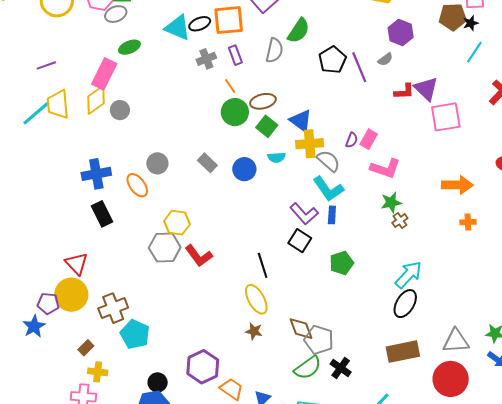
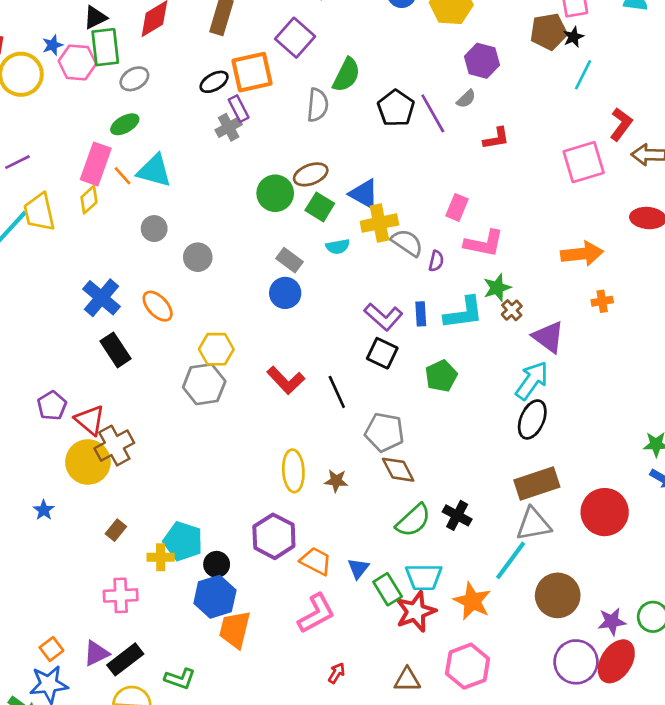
gray ellipse: (116, 14) -> (134, 79), moved
cyan triangle: (178, 28) -> (154, 171), moved
purple rectangle: (235, 55) -> (239, 109), moved
orange line: (230, 86) -> (123, 176), moved
purple triangle: (426, 89) -> (548, 337), moved
yellow diamond: (96, 100) -> (89, 200), size x0.7
gray circle: (120, 110) -> (154, 229), moved
pink square: (446, 117) -> (584, 162), moved
purple semicircle: (352, 140) -> (436, 261), moved
gray circle: (157, 163) -> (198, 257), moved
gray rectangle: (207, 163) -> (290, 260), moved
blue circle: (244, 169) -> (285, 293), moved
blue cross: (96, 174) -> (102, 298), turned -32
cyan L-shape: (328, 189) -> (464, 313), moved, turned -56
red L-shape: (199, 256) -> (286, 380), moved
yellow ellipse: (256, 299) -> (293, 471), moved, turned 32
purple pentagon: (48, 303) -> (52, 406), moved, turned -30
brown cross: (113, 308) -> (114, 446), moved
blue star: (34, 326) -> (44, 510), size x0.7
cyan pentagon: (135, 334) -> (183, 541), moved
gray pentagon: (319, 340) -> (384, 432), moved
gray triangle: (456, 341) -> (533, 524), moved
yellow cross: (98, 372) -> (161, 557), moved

